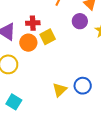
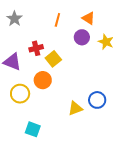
orange circle: (28, 43) -> (43, 80), moved
yellow triangle: (60, 90) -> (75, 108), turned 35

